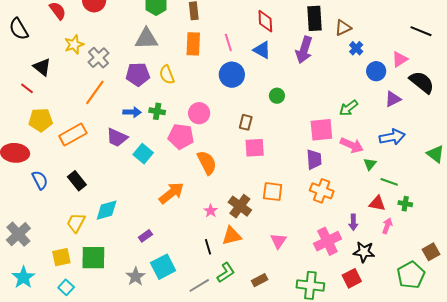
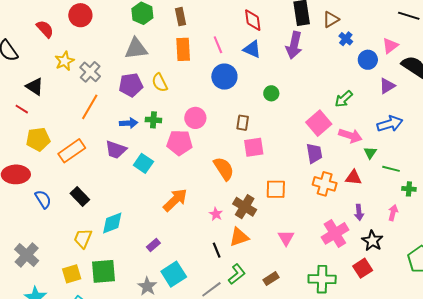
pink square: (321, 130) -> (319, 123), turned -30
orange semicircle: (207, 163) -> (224, 169), moved
red triangle: (377, 203) -> (353, 178), moved
black star: (364, 252) -> (372, 241), turned 30

